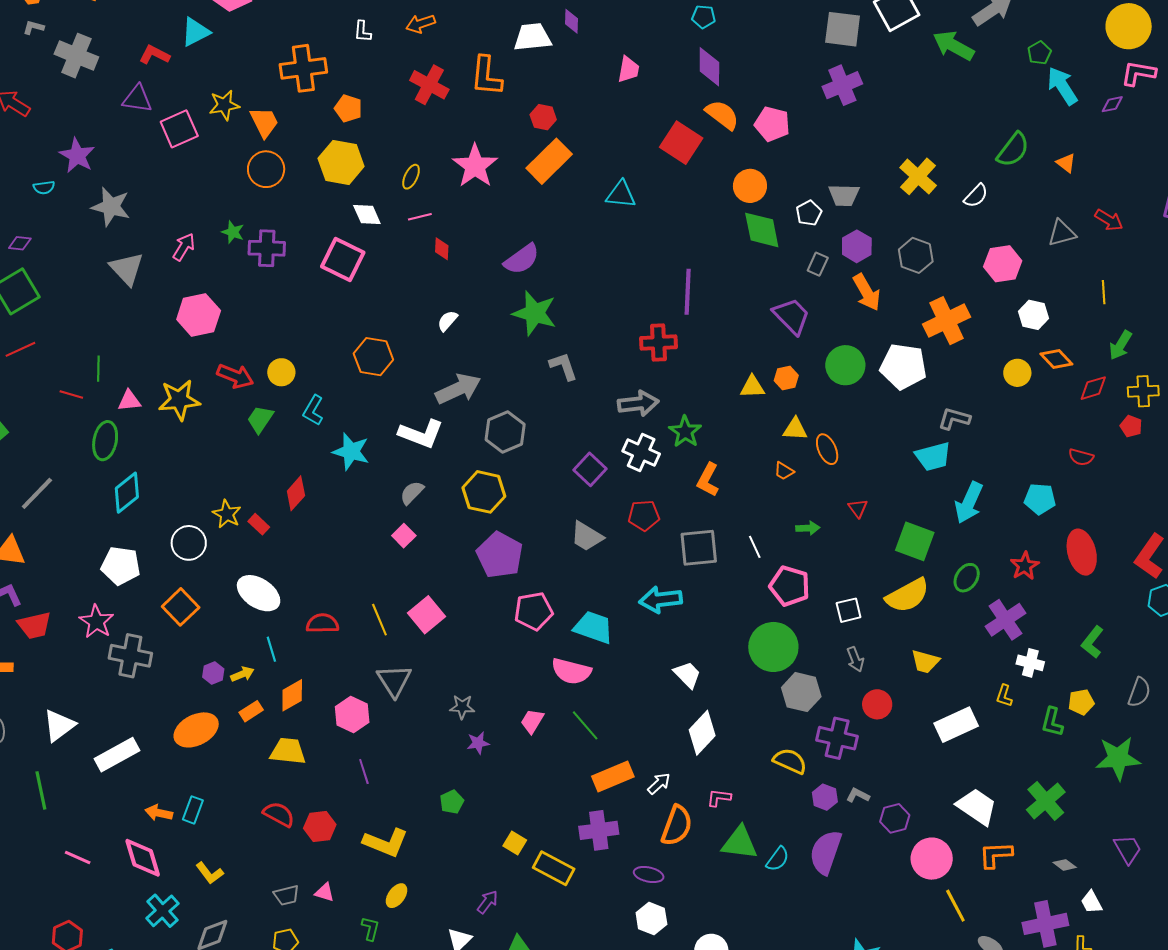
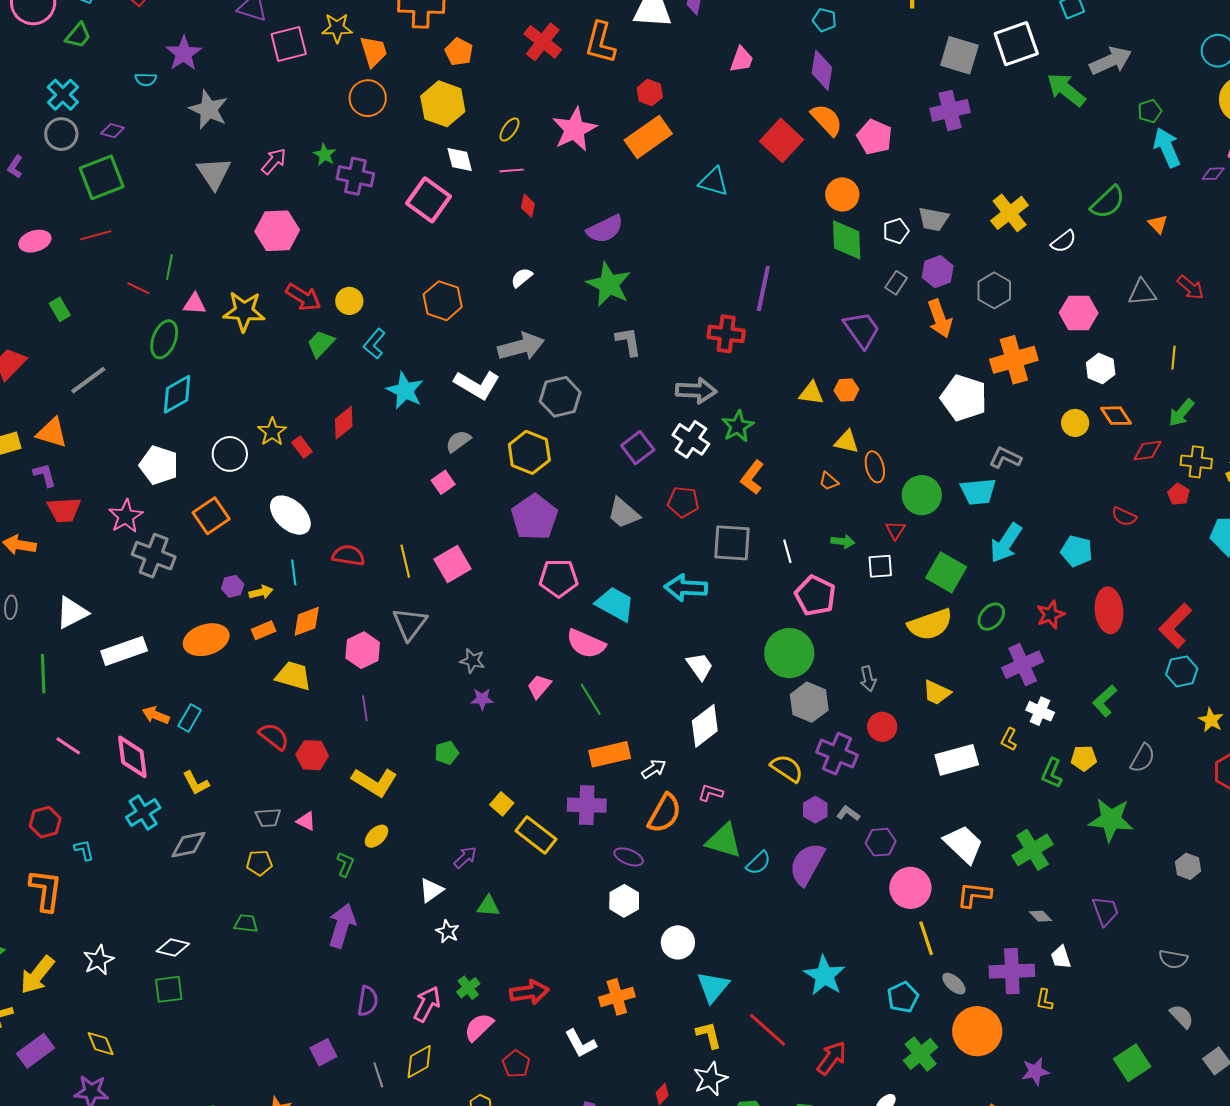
green circle: (845, 365) -> (922, 495), moved
white square: (849, 610) -> (880, 566), moved

